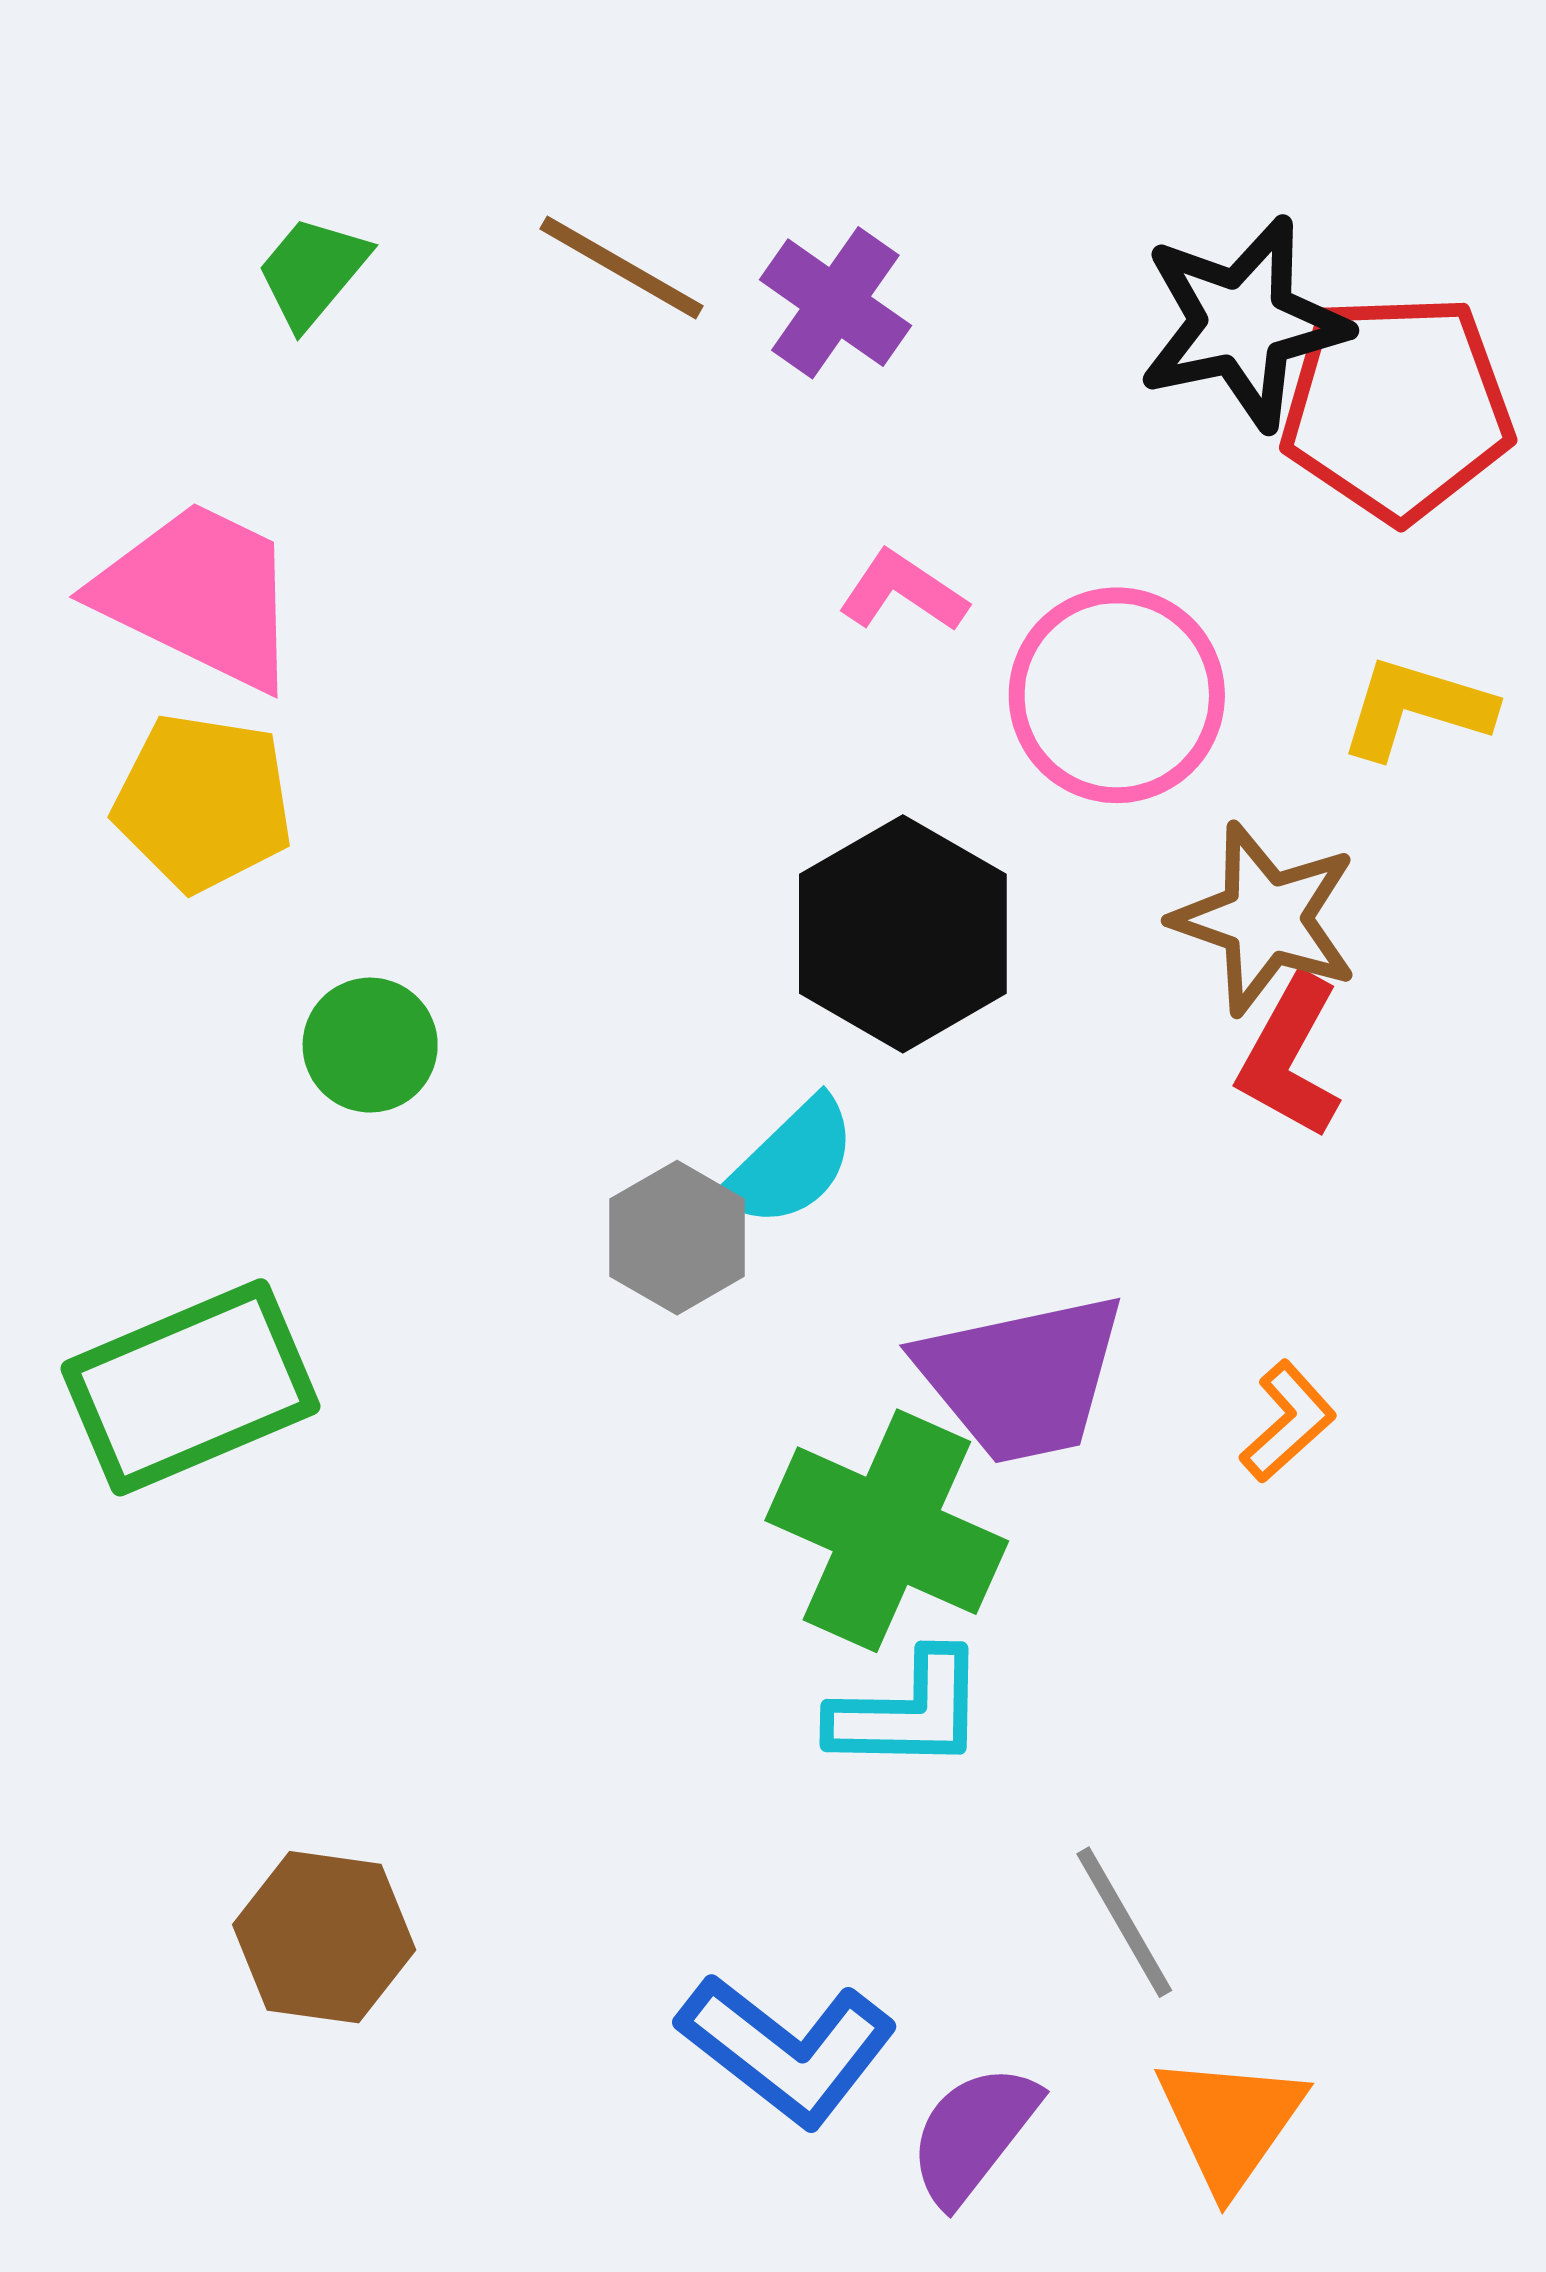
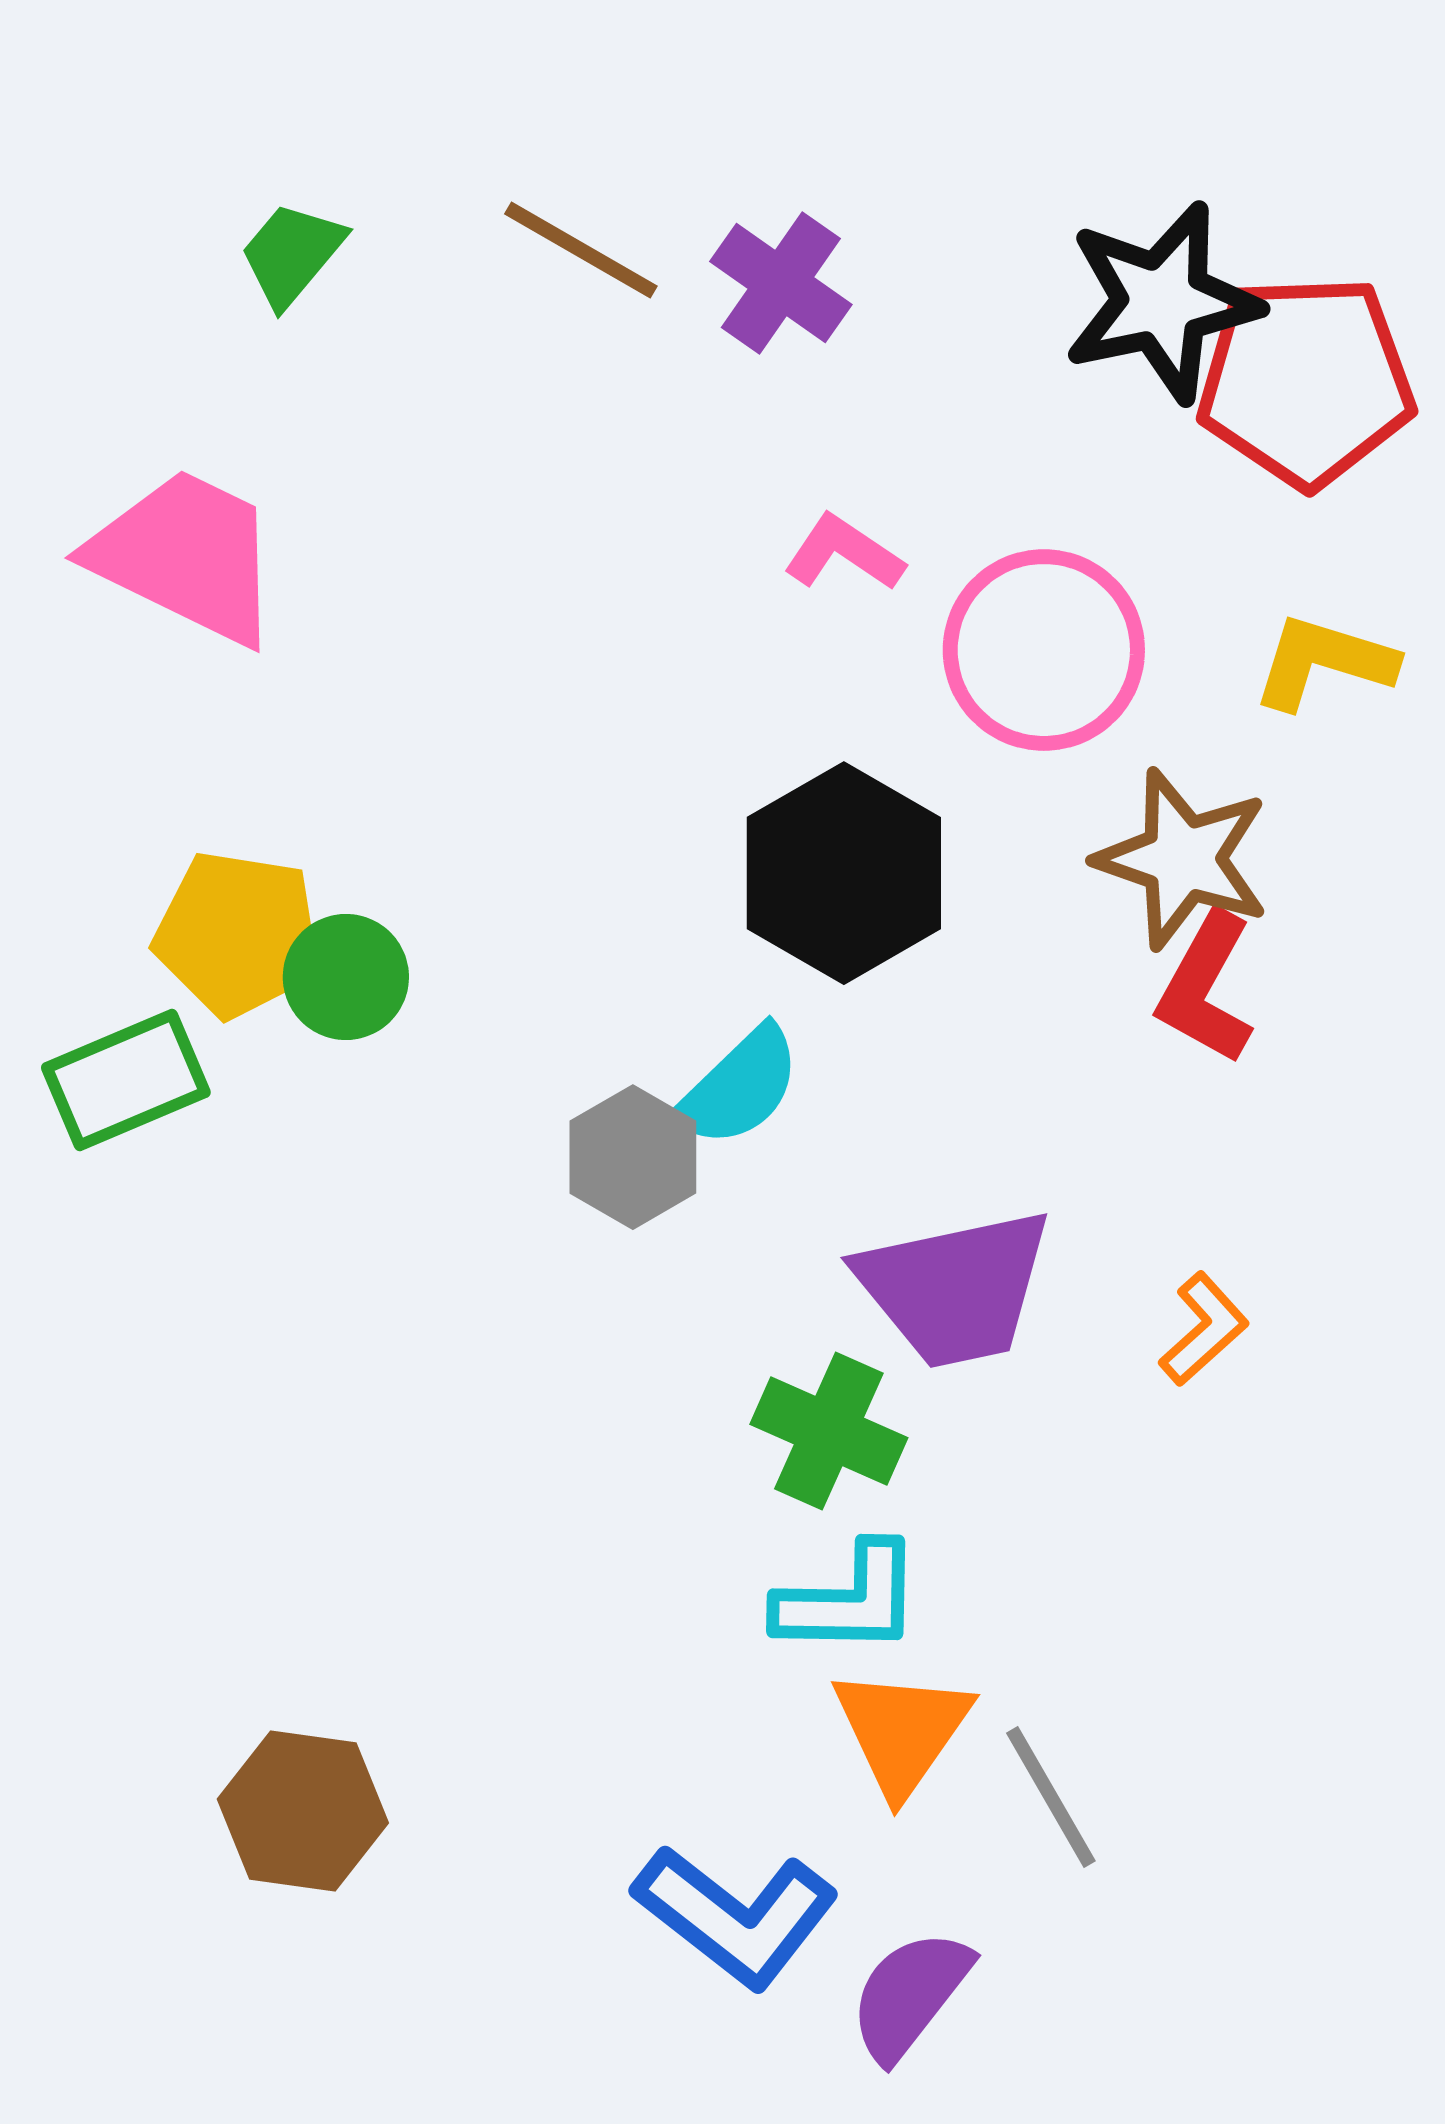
yellow pentagon: (203, 802) -> (238, 934), moved
green rectangle: (190, 1387) -> (126, 1080), moved, size x0.7
green cross: (887, 1531) -> (829, 1431), size x0.7
orange triangle: (1230, 2122) -> (902, 1731), moved

